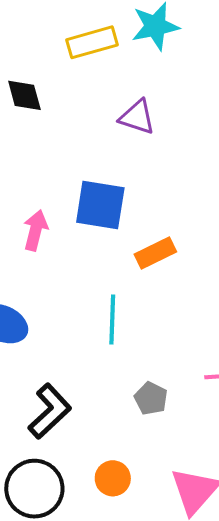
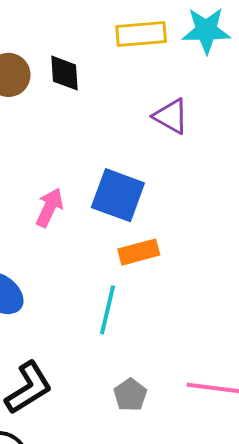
orange rectangle: (155, 253) -> (139, 252), moved

